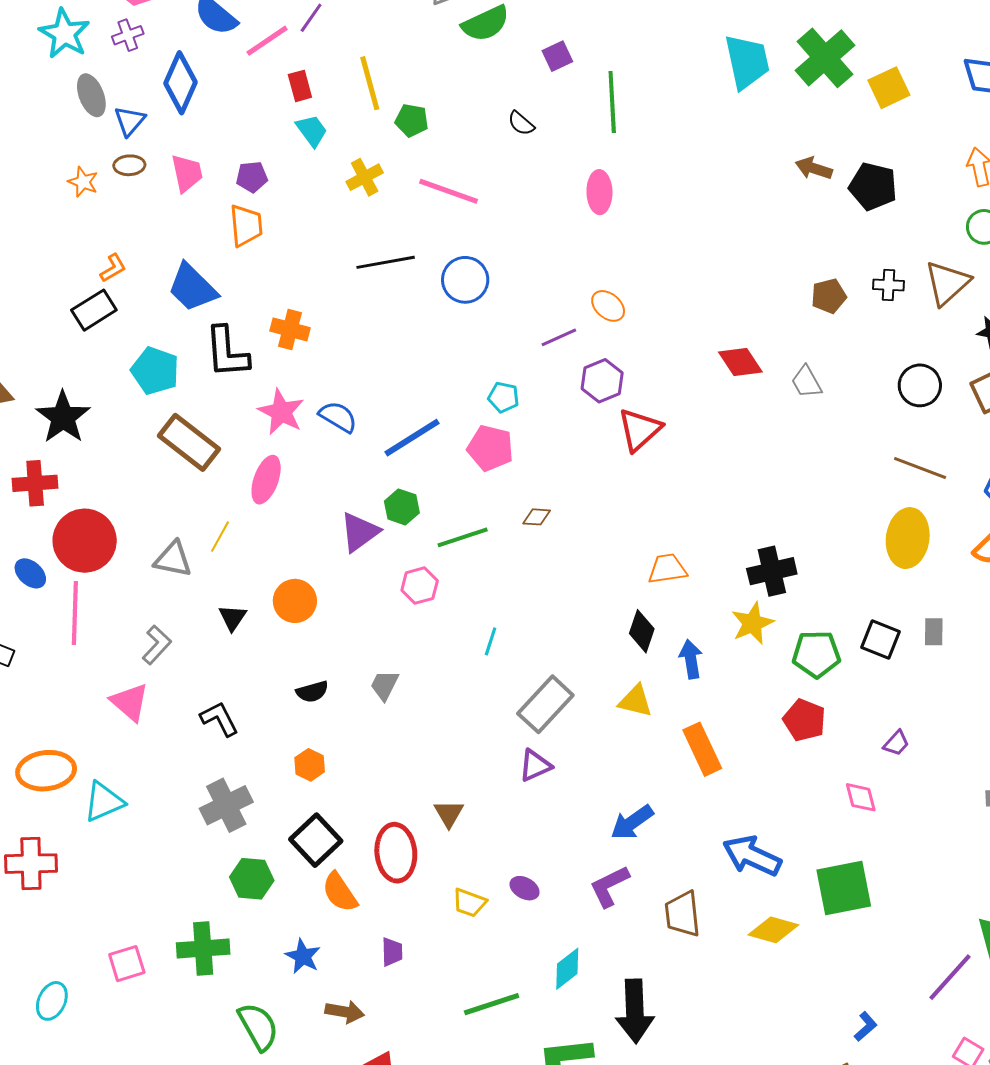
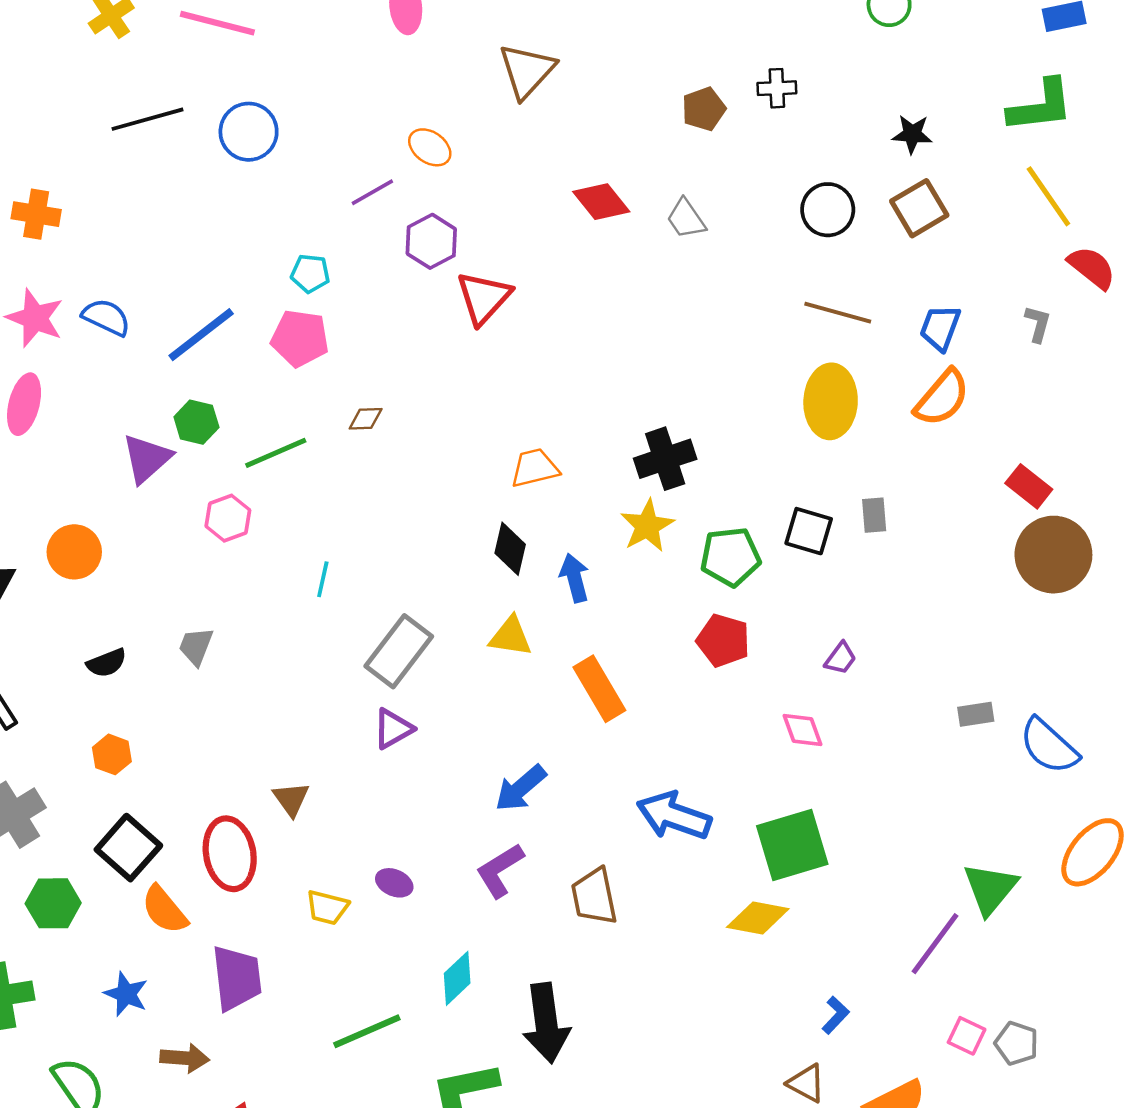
brown triangle: (947, 283) -> (527, 71), moved
yellow diamond: (773, 930) -> (758, 918), moved
purple trapezoid: (392, 952) -> (237, 978), size x1.8

